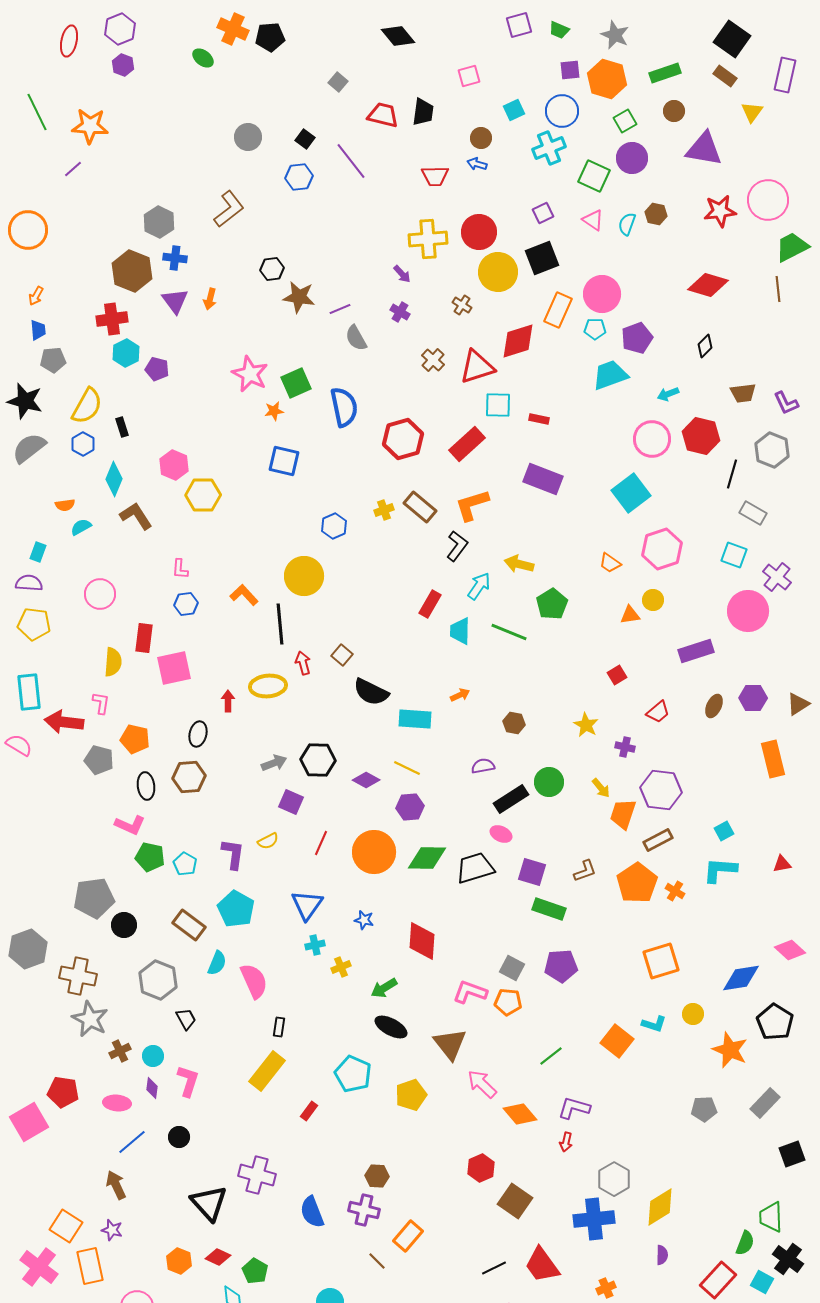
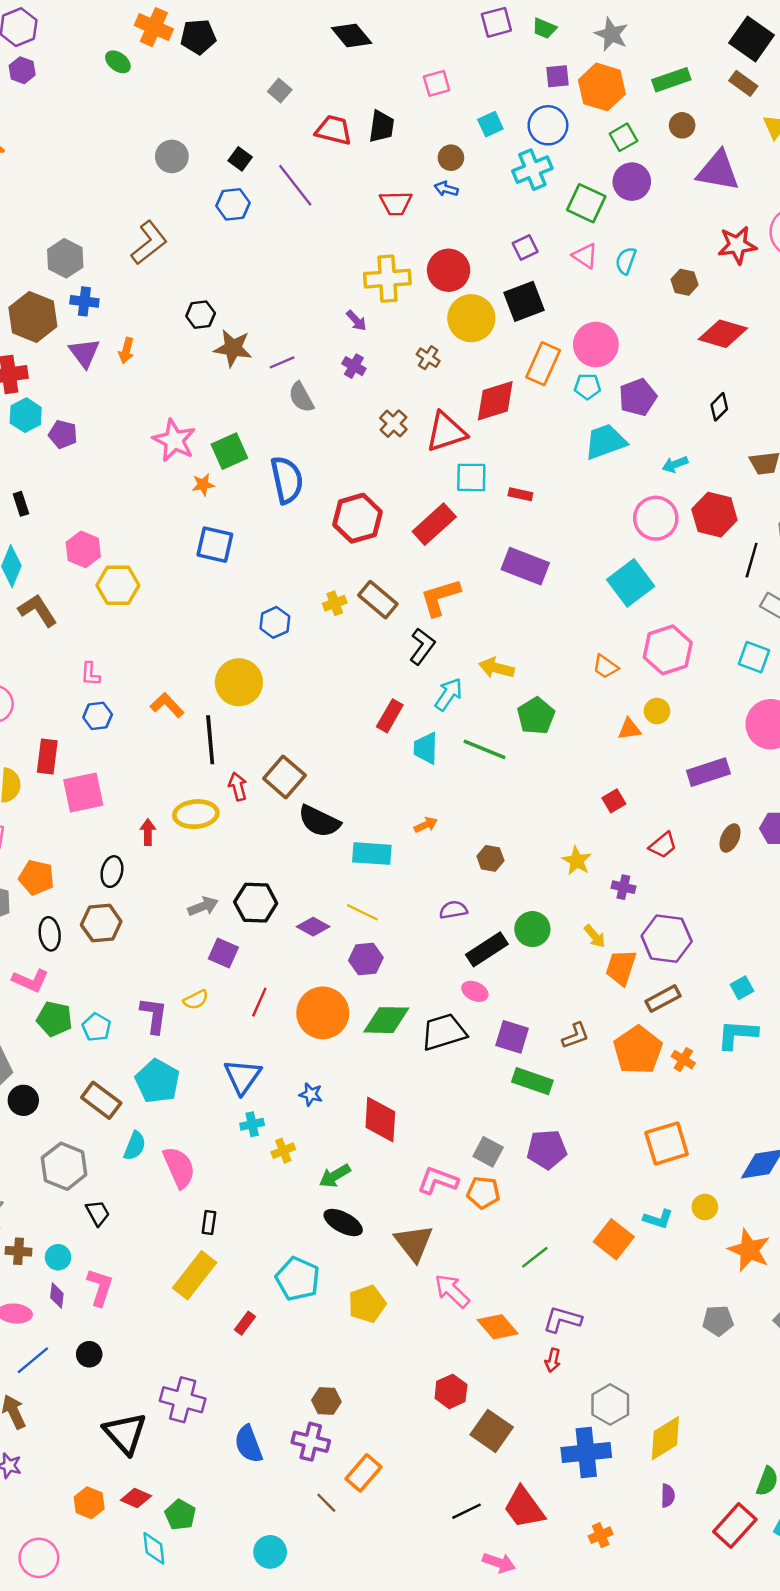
brown hexagon: (656, 214) -> (685, 282), moved
brown square: (342, 655) -> (284, 777), size x1.6
brown cross: (120, 1051) -> (19, 1251), turned 30

